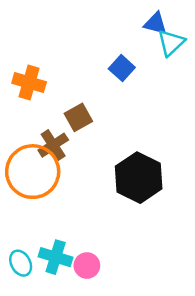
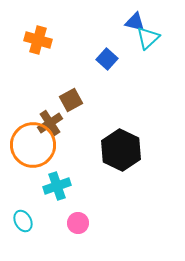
orange cross: (29, 82) -> (38, 40), moved
cyan cross: (56, 257) -> (57, 186), moved, turned -36

